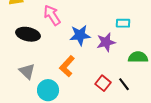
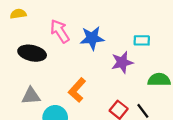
blue star: (80, 35) -> (92, 38), moved
gray triangle: (27, 71) -> (31, 96), turned -48

